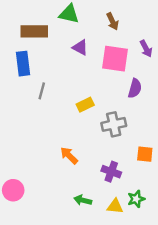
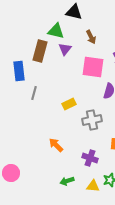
brown rectangle: (34, 31) -> (40, 51), moved, turned -75
purple triangle: (80, 47) -> (65, 49), moved, turned 40
green arrow: (83, 200) -> (67, 181), turned -32

